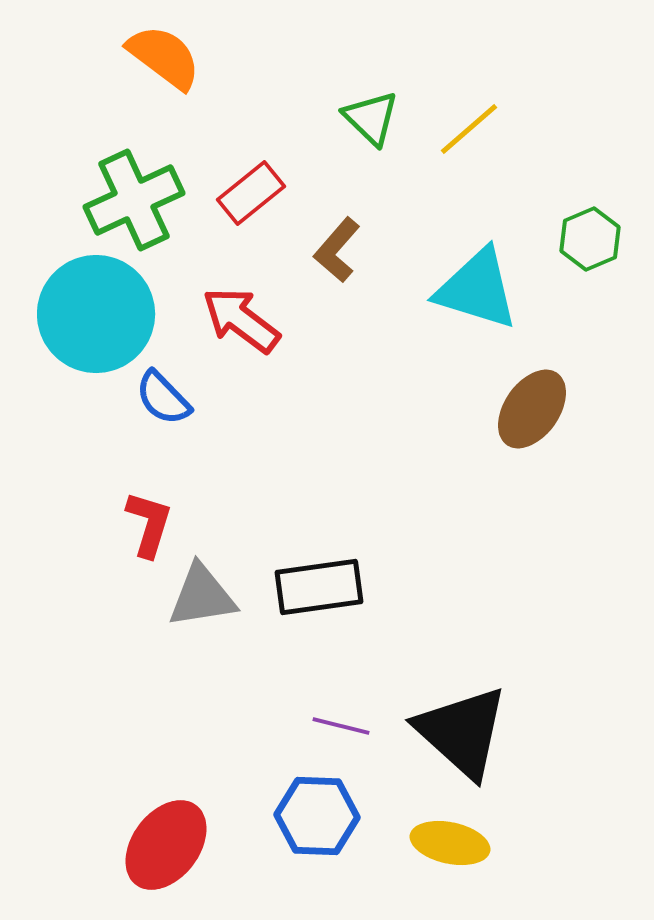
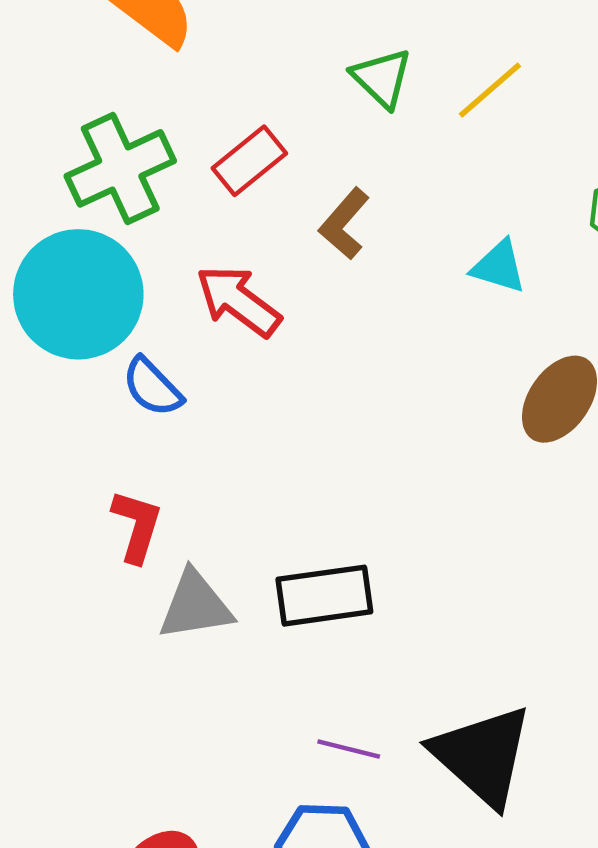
cyan triangle: (477, 289) -> (499, 267), size x0.6

